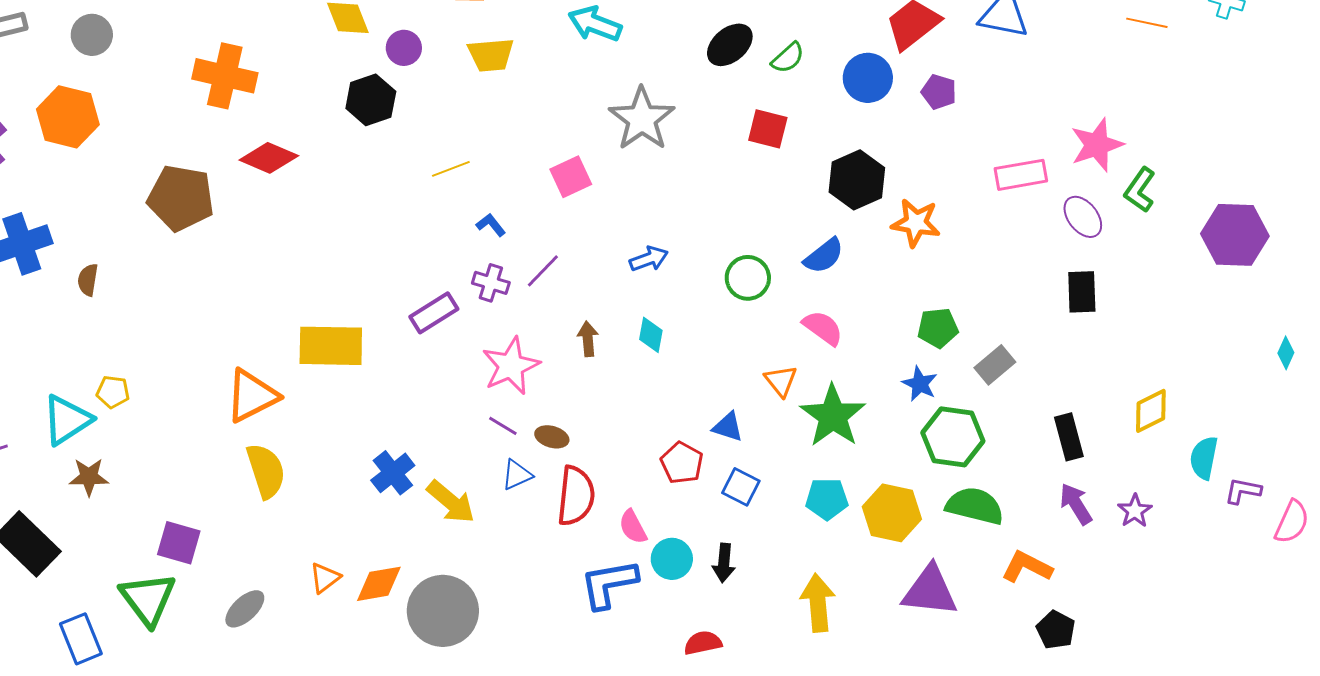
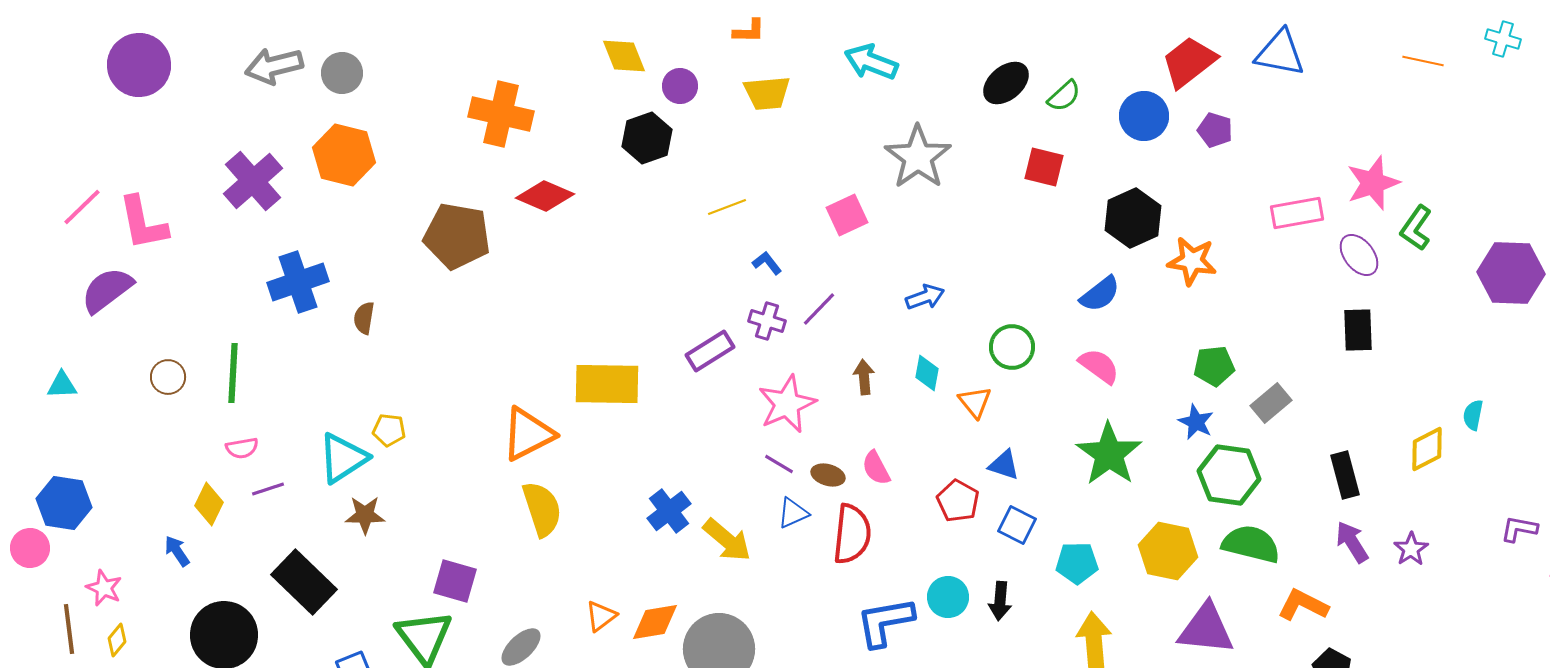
gray circle: (92, 35) -> (342, 73), moved
green circle: (748, 278) -> (1012, 347), moved
orange triangle: (781, 381) -> (975, 402), moved
cyan semicircle: (1204, 458) -> (1473, 415), moved, size x0.7
cyan pentagon: (827, 499) -> (1077, 563), moved
pink semicircle: (633, 527) -> (876, 468), moved

